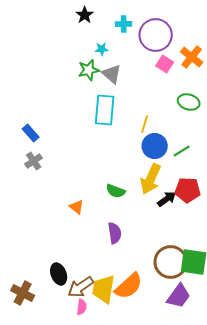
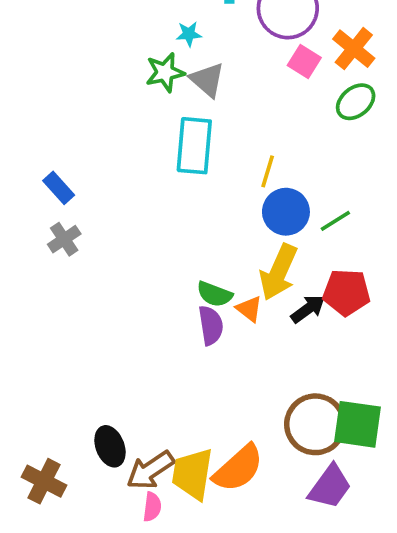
green ellipse: (189, 102) -> (356, 102), moved, turned -55
orange triangle: (77, 207) -> (249, 309), moved
purple semicircle: (115, 233) -> (211, 325), moved

